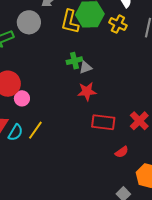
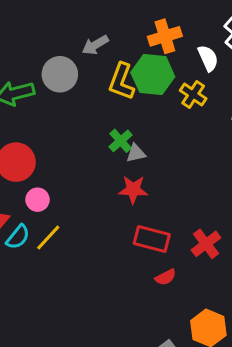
green cross: (74, 61) -> (121, 141), turned -35
pink circle: (22, 98) -> (38, 200), moved
red semicircle: (122, 152) -> (166, 277), moved

